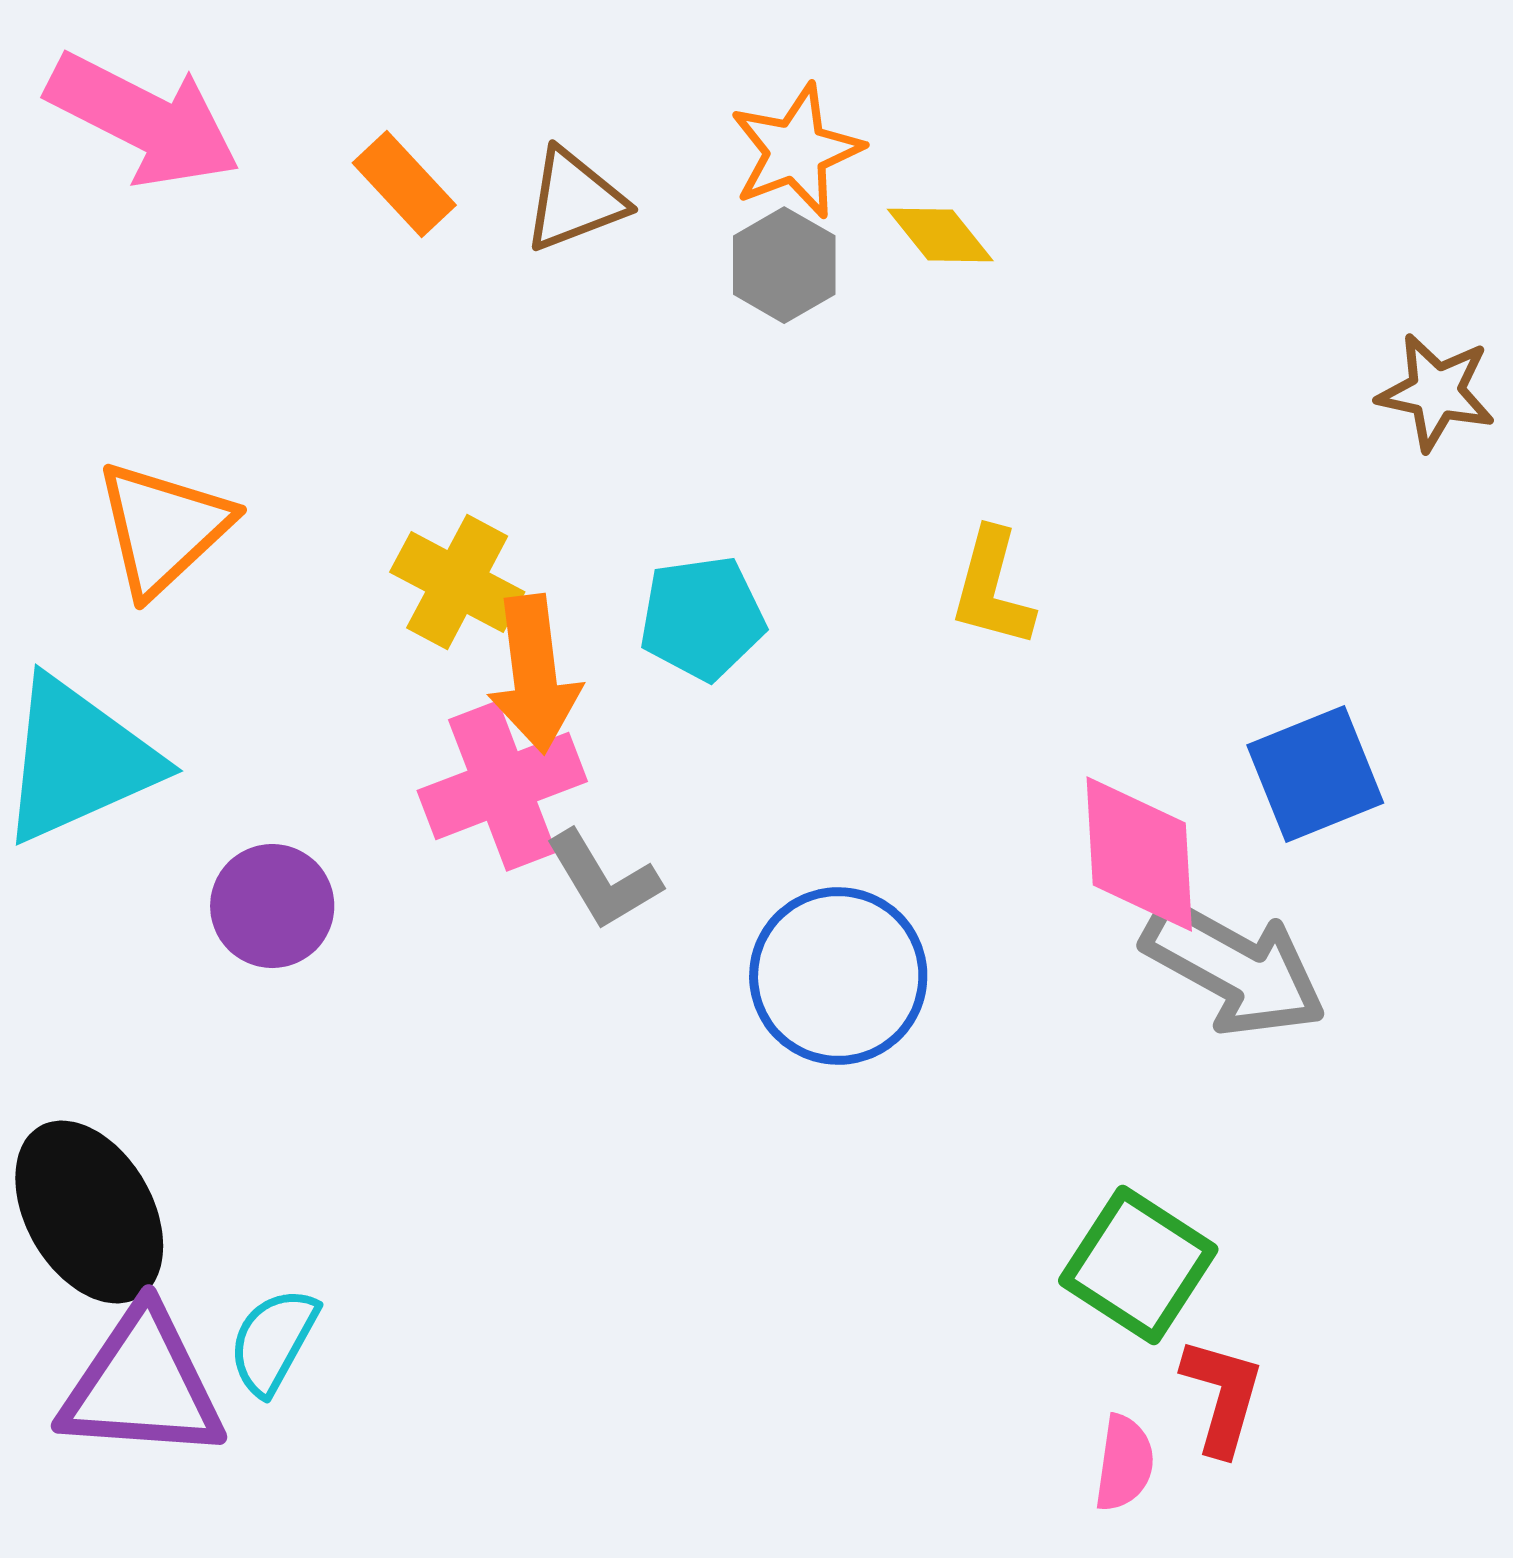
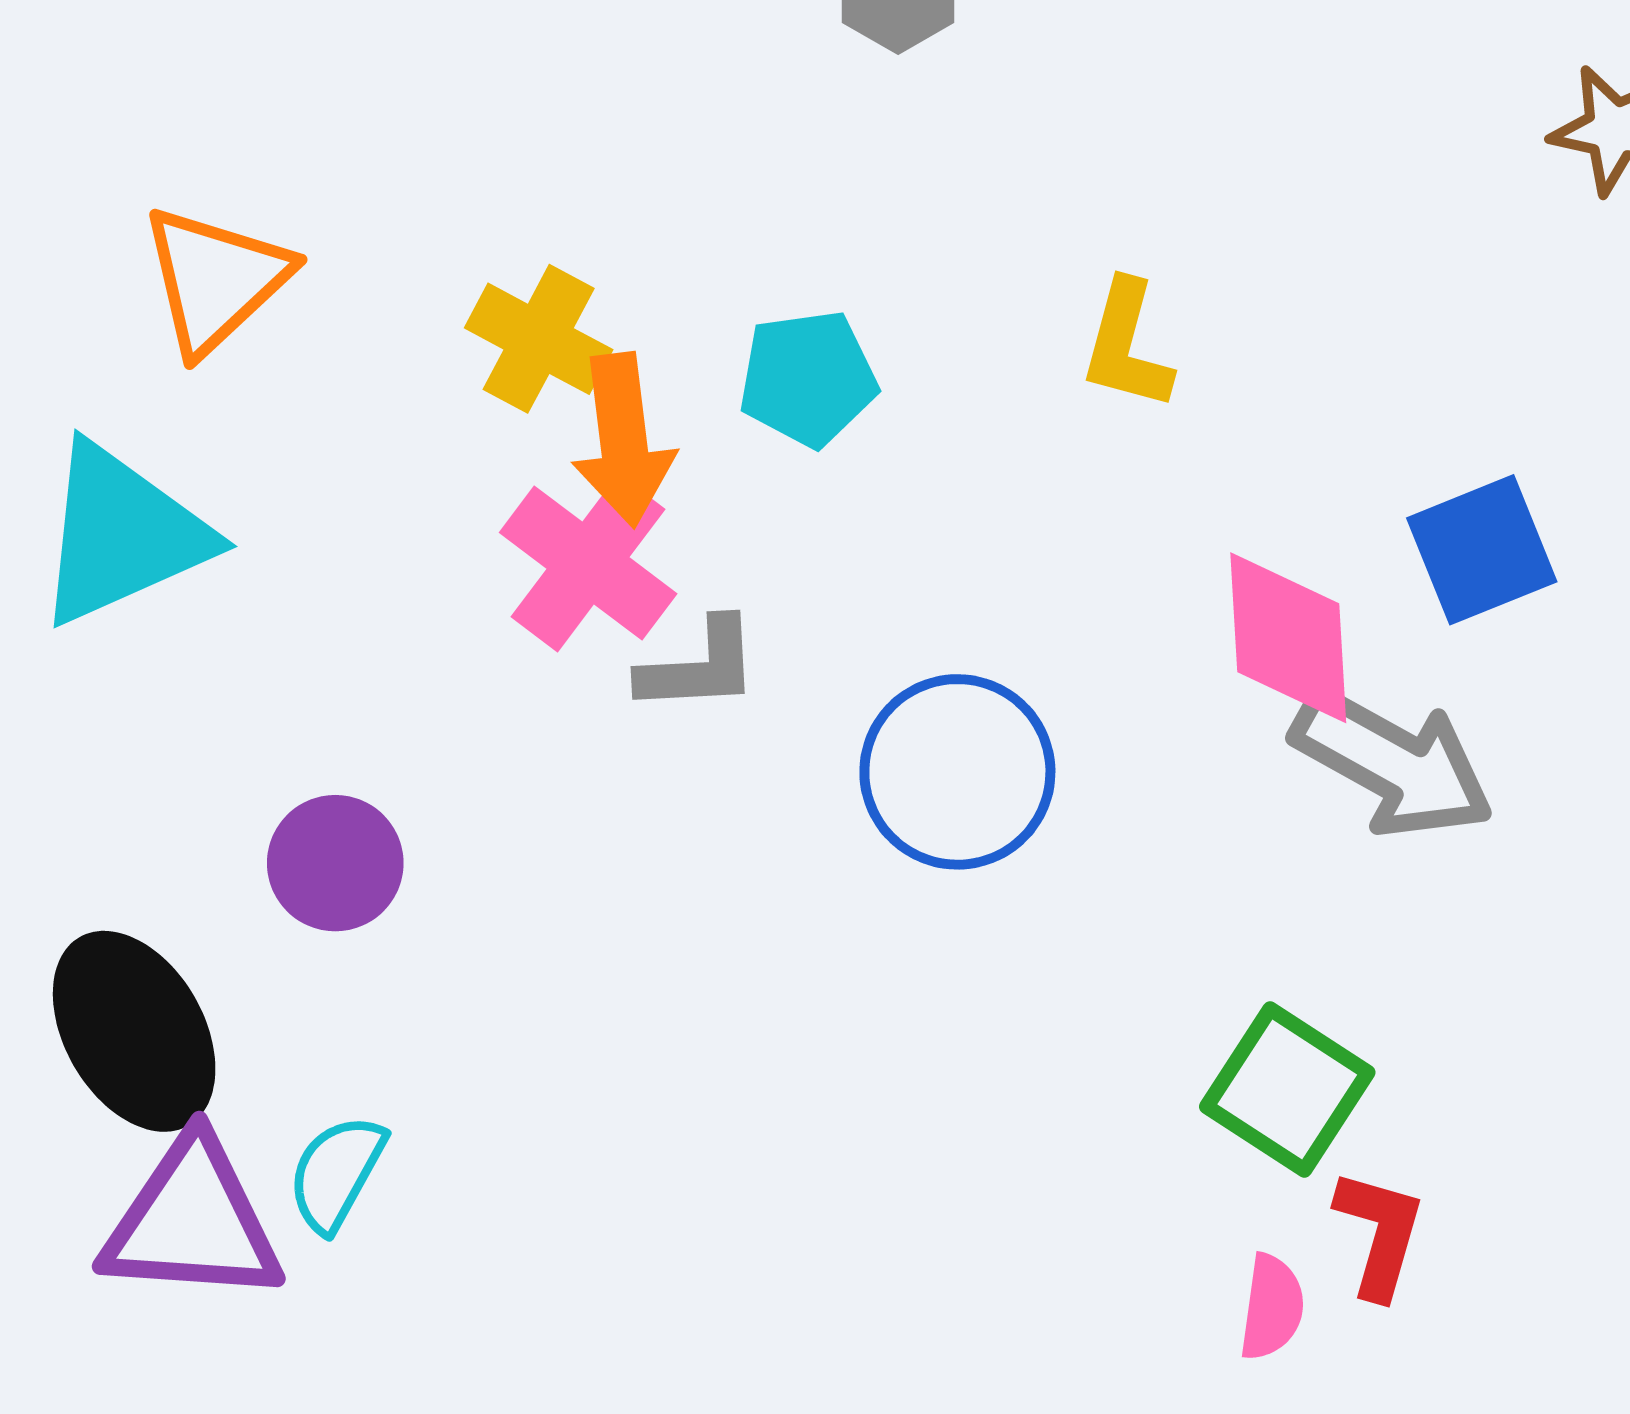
pink cross: (502, 786) -> (588, 563), turned -32
gray L-shape: (603, 880) -> (699, 666), turned -62
purple circle: (272, 906) -> (335, 863), moved

